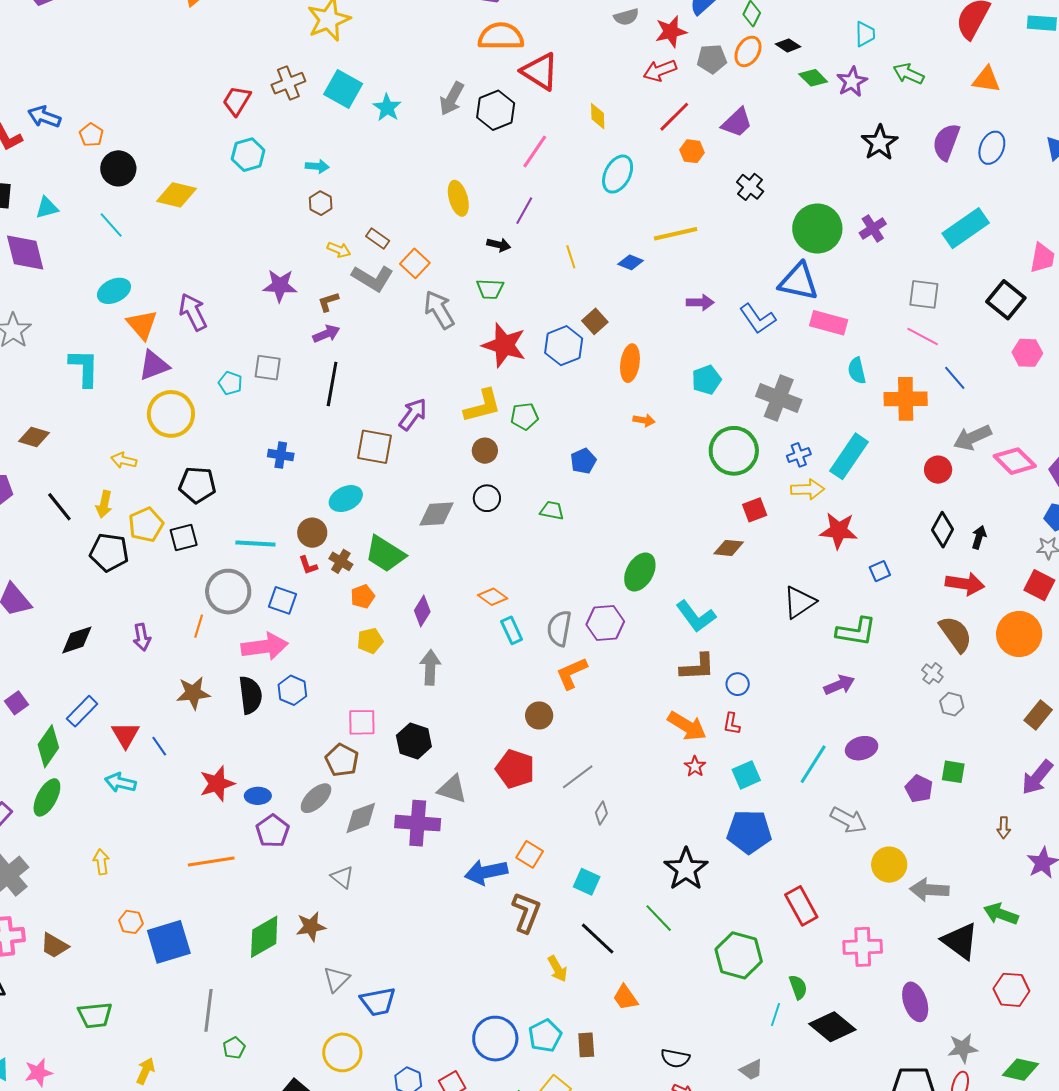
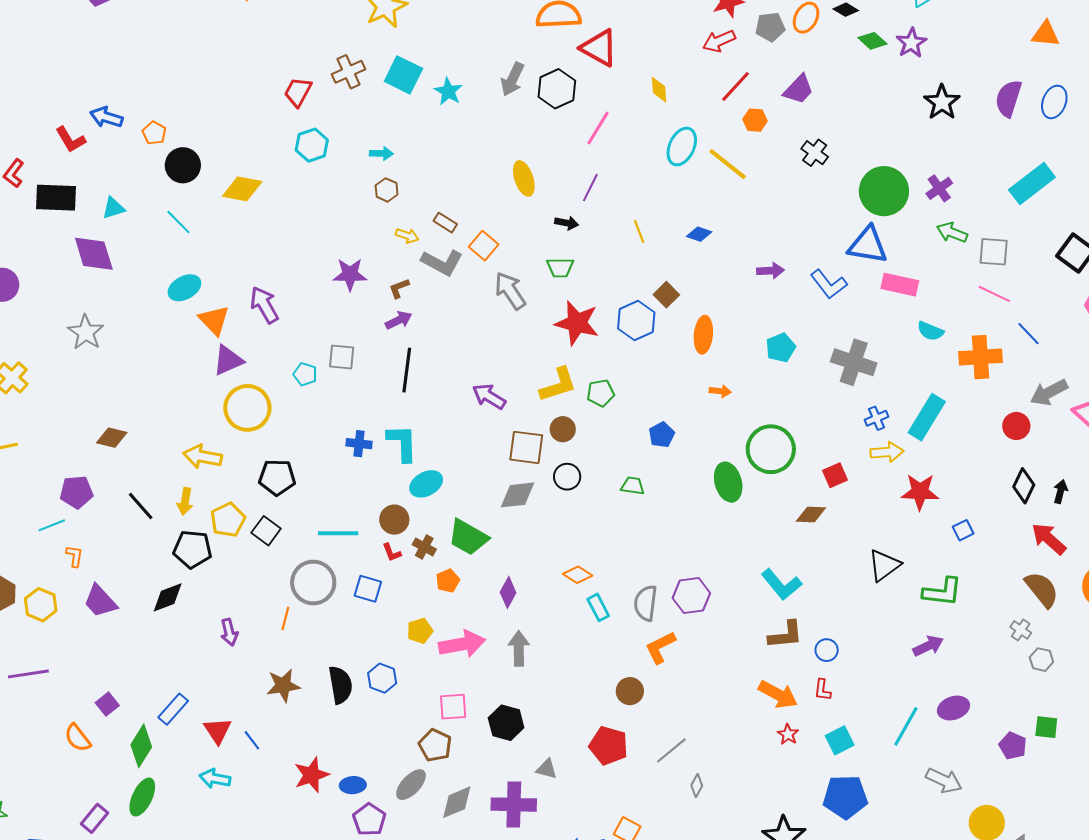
green arrow: (908, 74) -> (952, 232), moved
yellow line: (676, 234) -> (728, 164), moved, turned 54
cyan L-shape: (84, 368) -> (402, 443), moved
cyan semicircle: (857, 371) -> (930, 331), turned -52
purple arrow: (413, 414) -> (489, 396), turned -92
brown square: (374, 447) -> (526, 447), moved
green circle: (734, 451) -> (771, 449), moved
yellow arrow: (124, 460) -> (203, 457), size x1.5
black square: (184, 538) -> (266, 531), turned -36
green ellipse: (640, 572) -> (728, 482), moved, turned -42
red arrow: (965, 584) -> (1049, 539), turned -144
black diamond: (77, 640) -> (168, 597), moved
yellow pentagon: (370, 641) -> (420, 631), moved
pink arrow: (265, 647) -> (462, 644), moved
gray triangle: (452, 789) -> (547, 769), size x0.7

